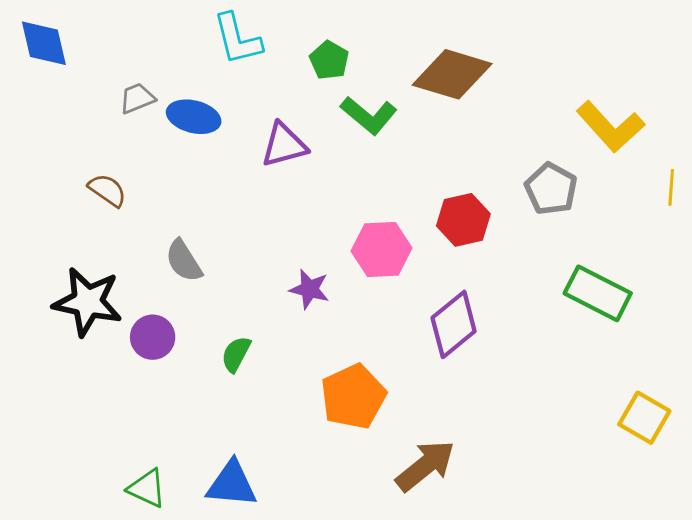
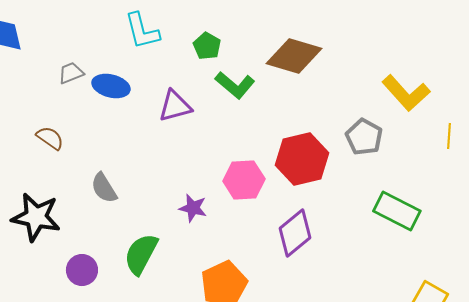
red hexagon: (463, 220) -> (302, 159), size x1.4
purple circle: (153, 337) -> (82, 270), moved
green semicircle: (236, 354) -> (141, 254), size x1.6

